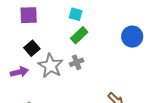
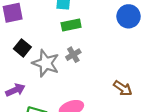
green rectangle: (79, 35) -> (71, 25), turned 42
purple arrow: (19, 72) -> (15, 90), moved

